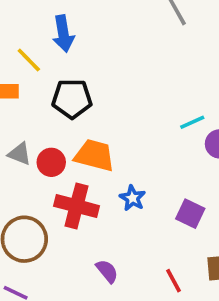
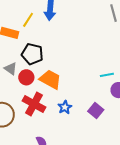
yellow line: (29, 60) -> (28, 20), turned 63
black pentagon: (72, 99) -> (32, 54), moved
purple square: (190, 214) -> (96, 110), moved

